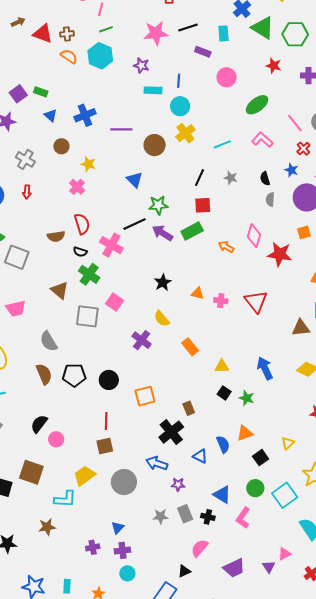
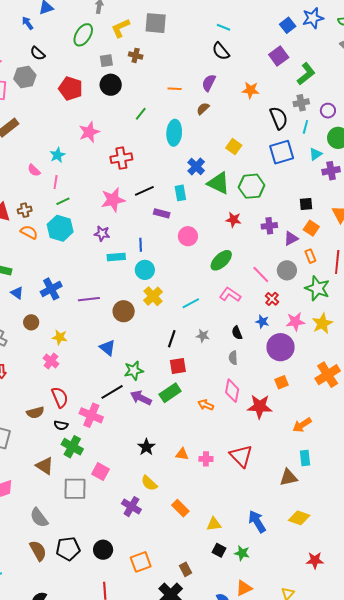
gray semicircle: (270, 199) -> (233, 358), moved

